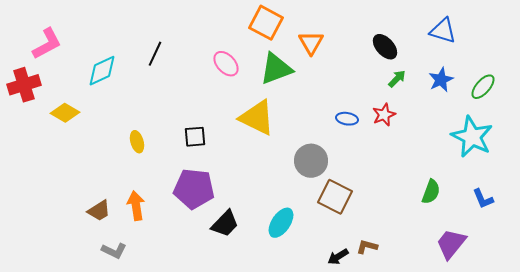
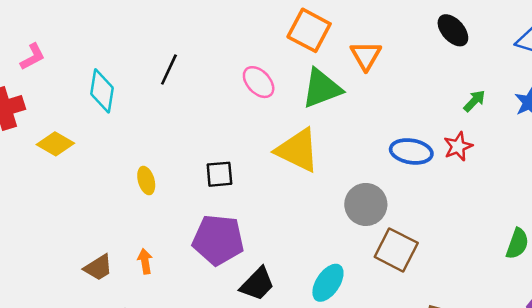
pink L-shape: (47, 44) -> (33, 57), size x0.7
black ellipse: (385, 47) -> (453, 30), moved
cyan diamond: (102, 71) -> (102, 91), turned -56
blue ellipse: (347, 119) -> (411, 151), size x1.5
orange arrow: (136, 206) -> (145, 261), size x0.7

